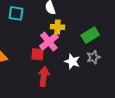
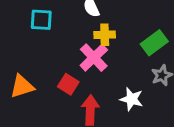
red square: (37, 54) -> (68, 84), moved, turned 32
white star: (72, 61) -> (132, 99), moved

